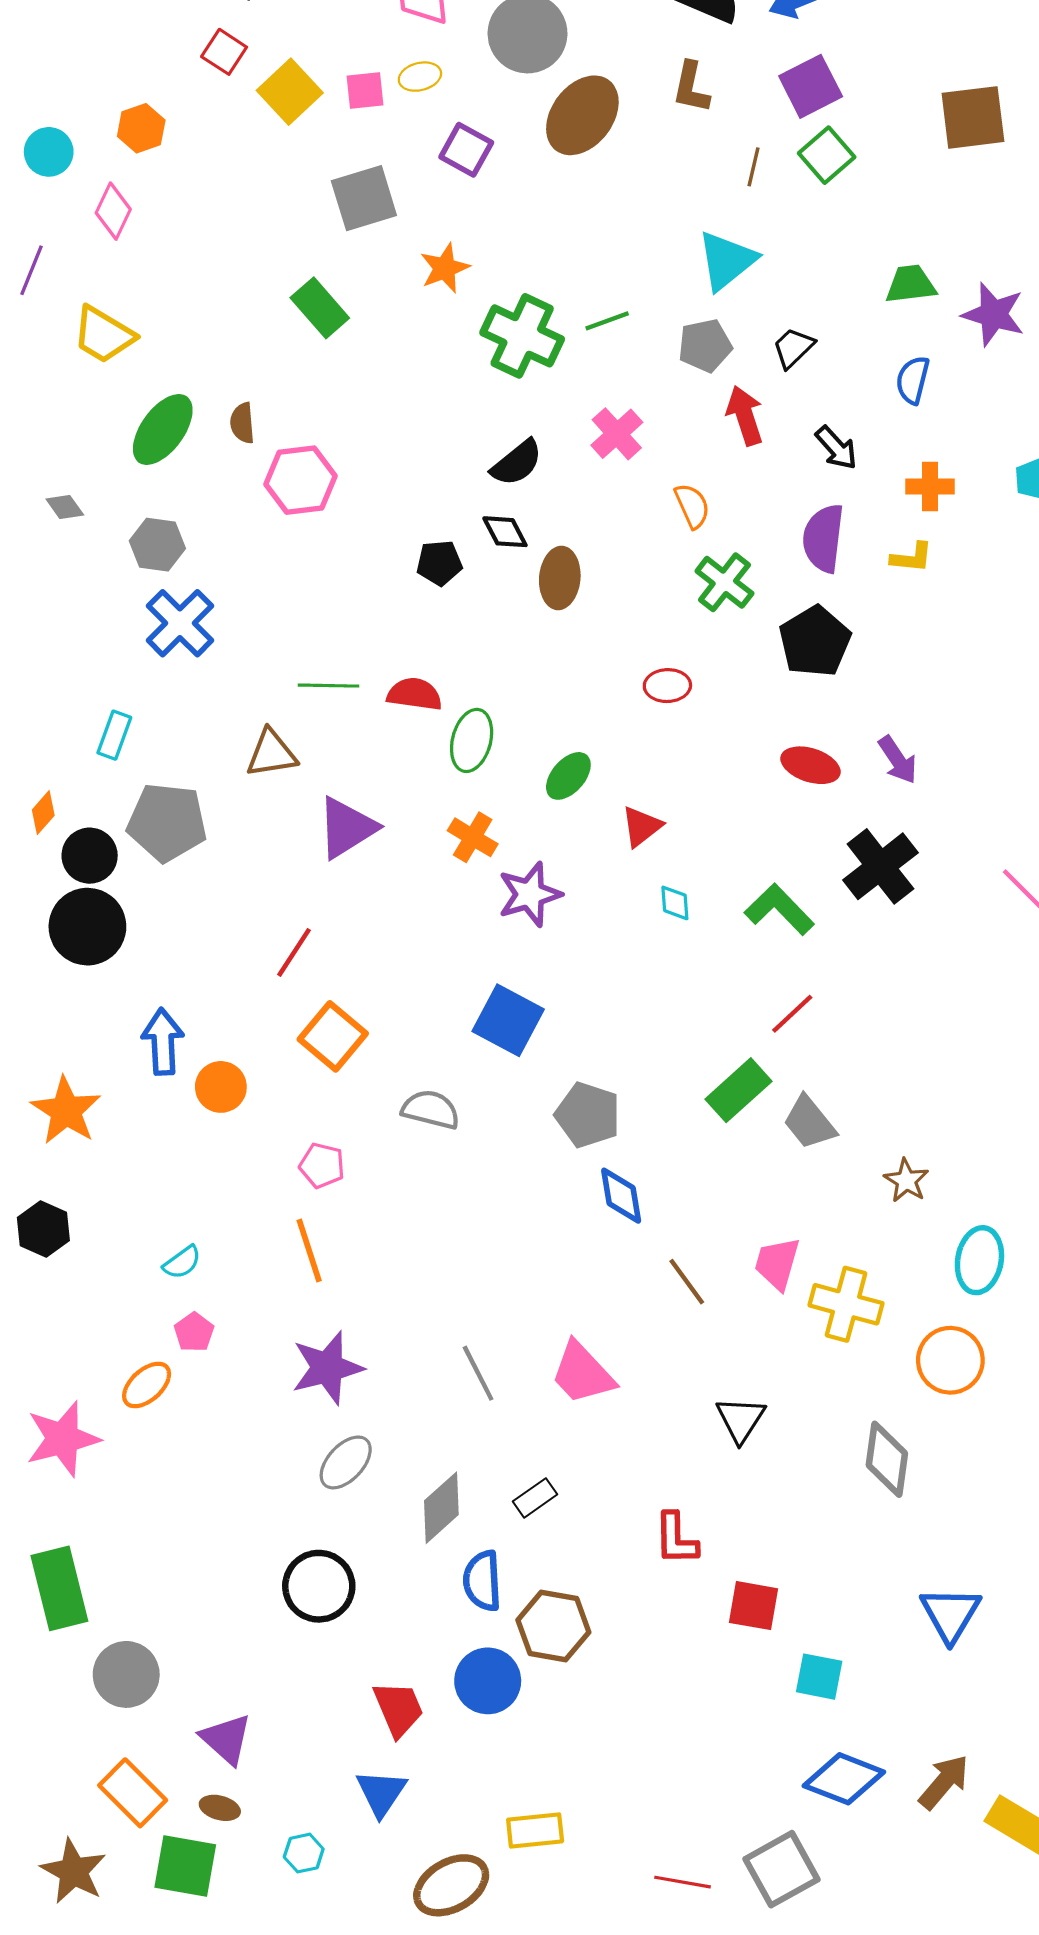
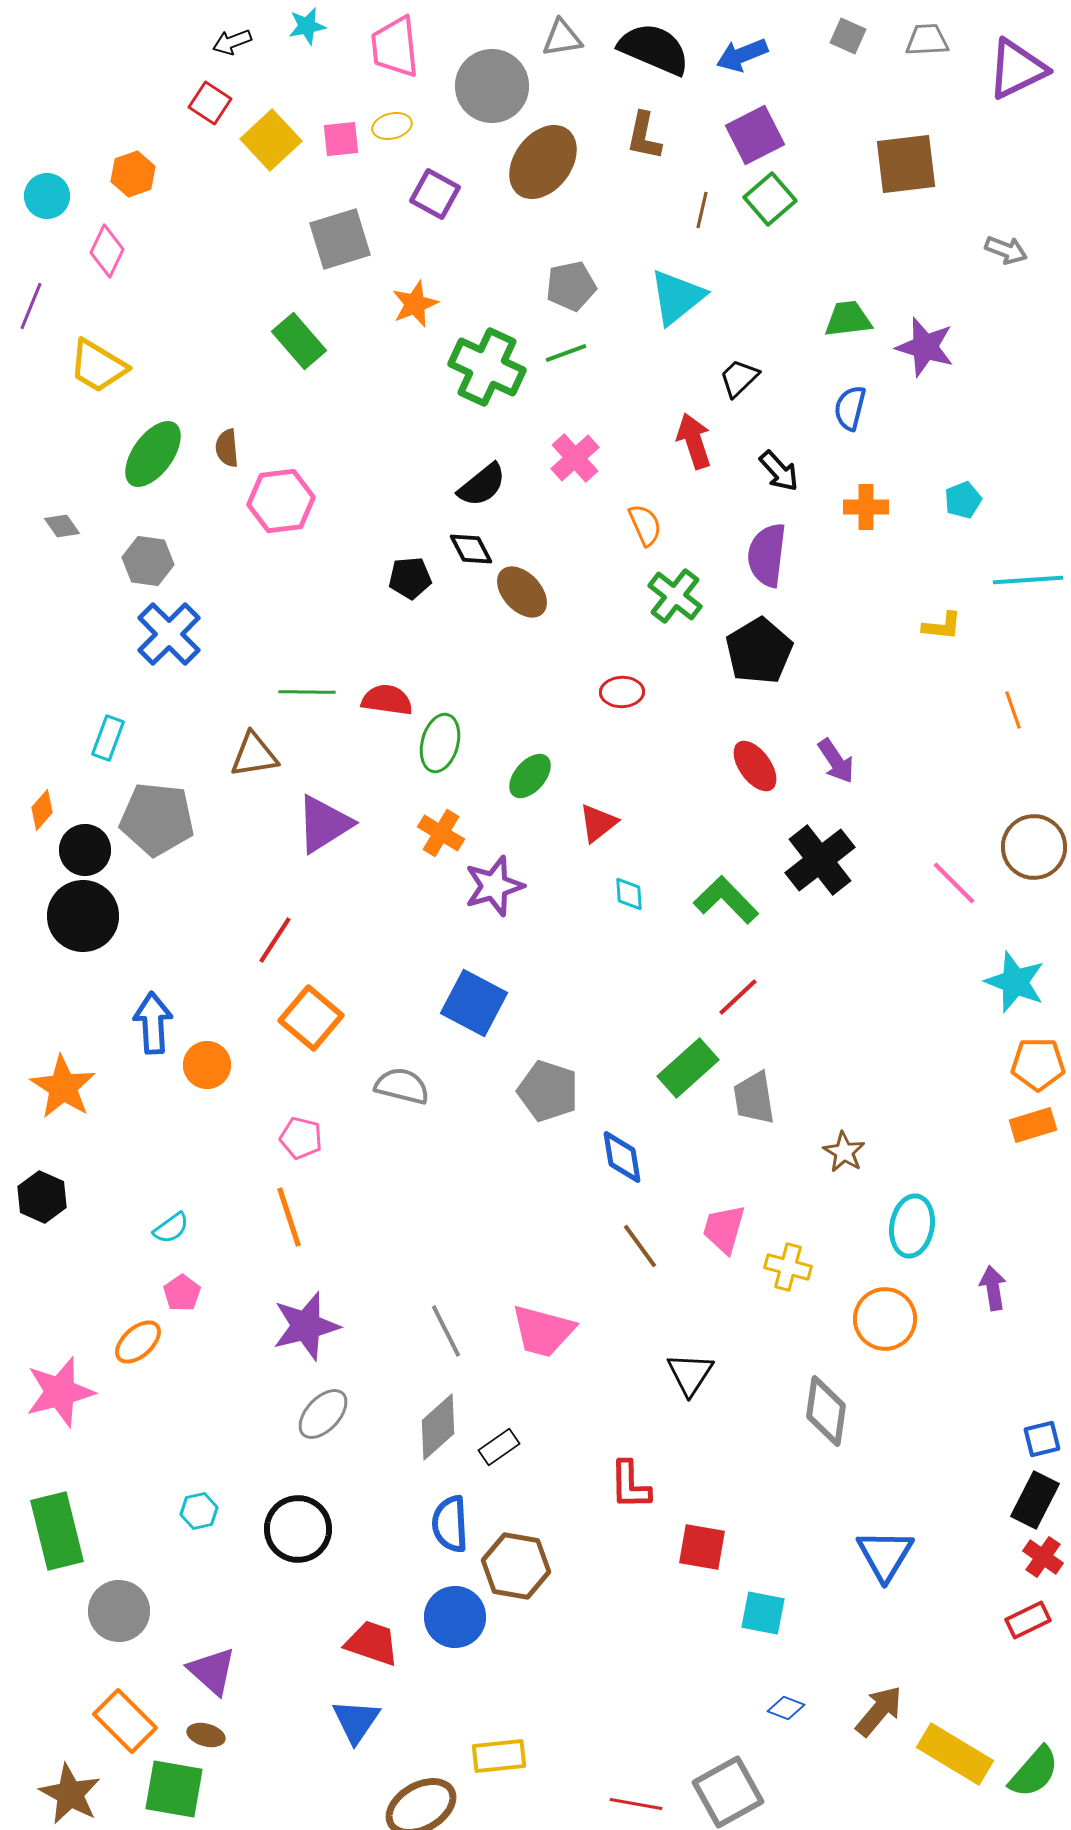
gray pentagon: (705, 346) -> (571, 286), moved
yellow L-shape: (912, 558) -> (942, 626), moved
brown ellipse: (560, 578) -> (522, 592), turned -48
red ellipse: (811, 765) -> (755, 766), turned 36
gray trapezoid: (809, 1122) -> (754, 1098), turned 30
blue diamond: (621, 1196) -> (622, 1157), moved
yellow cross: (846, 1304) -> (788, 1267), size x0.7
pink trapezoid: (582, 1373) -> (543, 1331), turned -32
gray diamond: (441, 1508) -> (438, 1427), moved
red trapezoid: (398, 1709) -> (372, 1643), turned -48
blue diamond: (844, 1779) -> (786, 1708), size x0.5
cyan hexagon: (304, 1853) -> (199, 1511), moved

